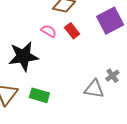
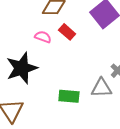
green rectangle: (39, 95) -> (69, 96), moved

